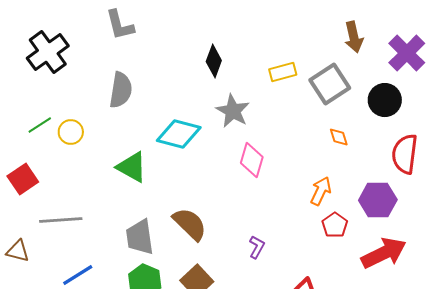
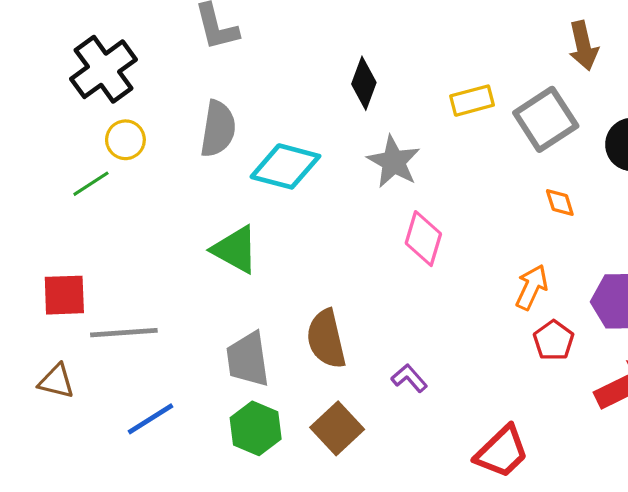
yellow circle: (71, 132) -> (125, 140), moved
cyan diamond: (179, 134) -> (285, 166), moved
red square: (23, 179) -> (64, 295), moved, turned 32
brown semicircle: (190, 224) -> (326, 339), turned -147
purple L-shape: (257, 247) -> (409, 378), moved, turned -70

